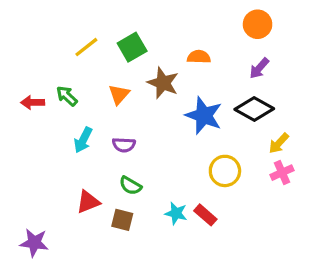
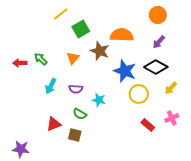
yellow line: (86, 47) -> (61, 14), moved
orange semicircle: (199, 57) -> (122, 35), size x1.6
yellow circle: (225, 171) -> (139, 94), moved
pink cross: (282, 173) -> (172, 118), moved
cyan star: (176, 213) -> (99, 100), moved
red rectangle: (205, 215) -> (148, 125), moved

